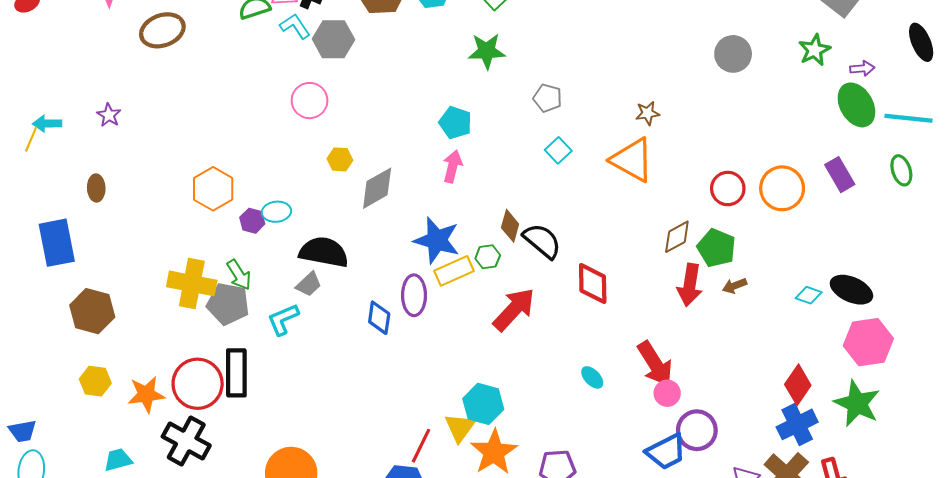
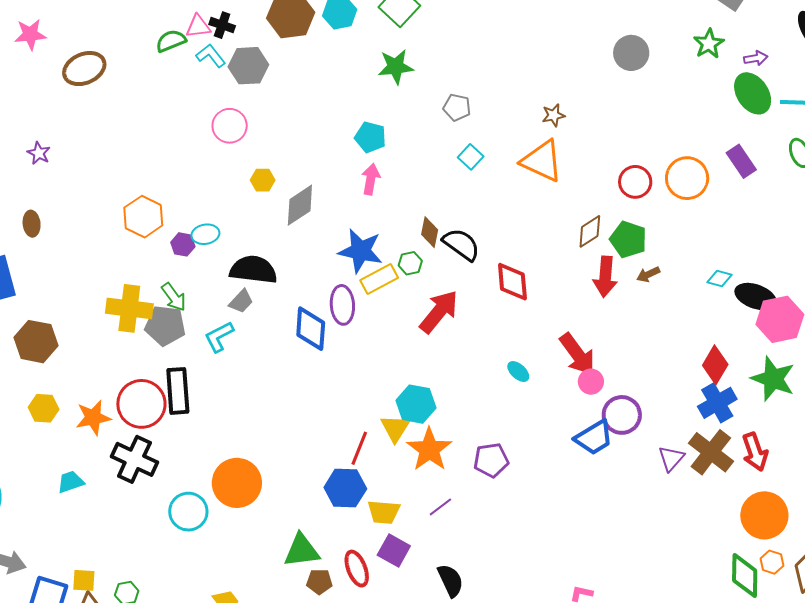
black ellipse: (851, 290) -> (756, 297), moved
blue diamond: (379, 318) -> (311, 329), size x1.4

